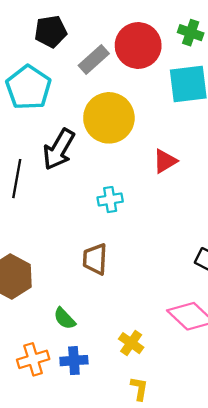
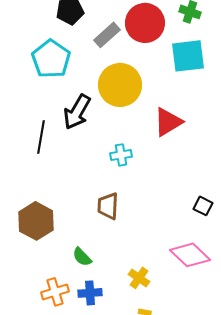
red triangle: (165, 161) -> (168, 122), size x1.4

